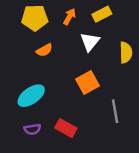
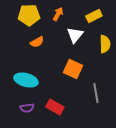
yellow rectangle: (102, 14) -> (94, 16), moved
orange square: (87, 82) -> (73, 69), turned -36
cyan ellipse: (31, 96) -> (26, 80), turned 50

